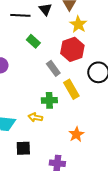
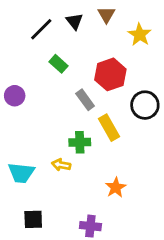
black line: (20, 15) -> (41, 29), turned -48
yellow star: (78, 24) -> (140, 35), moved
black square: (23, 148) -> (33, 219), moved

